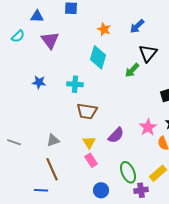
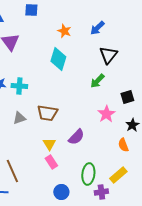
green arrow: (132, 70) -> (97, 81), moved
cyan cross: (75, 84) -> (19, 86), moved
pink star: (148, 127) -> (106, 114), moved
gray triangle: (53, 140) -> (19, 118), moved
green ellipse: (128, 172) -> (88, 174), turned 30

